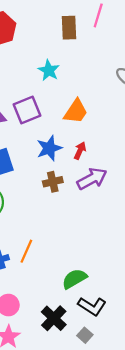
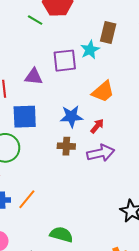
brown rectangle: (69, 28) -> (108, 33), moved
purple square: (27, 110) -> (65, 61), moved
green semicircle: (74, 279) -> (61, 235), turned 30

